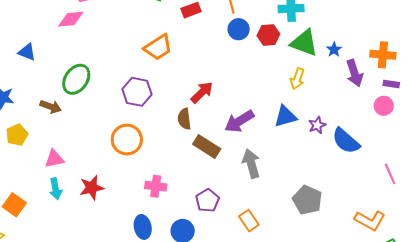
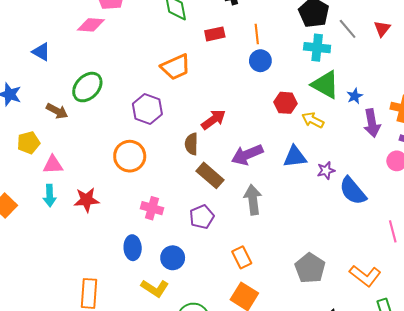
red hexagon: (268, 35) -> (285, 103), moved
yellow arrow: (297, 79) -> (313, 120), turned 90
yellow pentagon: (17, 135) -> (28, 143), moved
gray pentagon: (307, 200) -> (310, 268), moved
purple pentagon: (207, 201) -> (202, 217), moved

